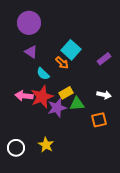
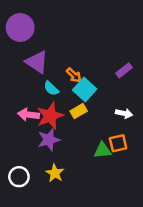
purple circle: (29, 23) -> (20, 27), moved
cyan square: (71, 50) -> (85, 90), moved
purple triangle: (31, 52) -> (37, 62), size x1.5
green triangle: (77, 104) -> (103, 150), moved
purple star: (57, 108) -> (49, 140), moved

